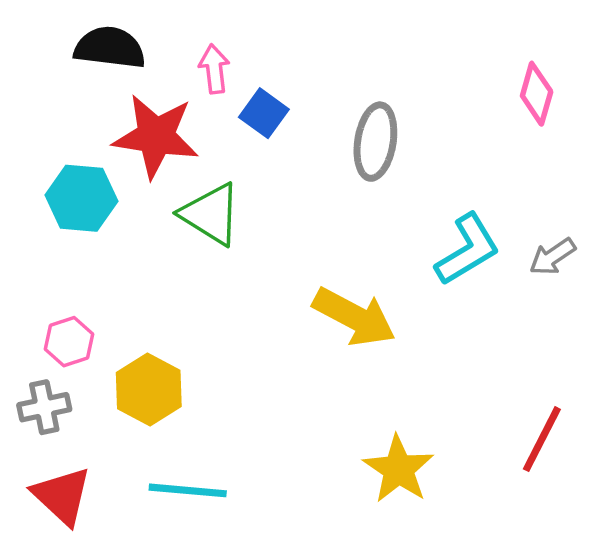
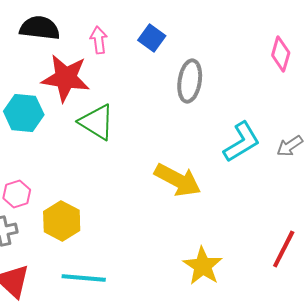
blue square: (264, 113) -> (152, 38), moved

